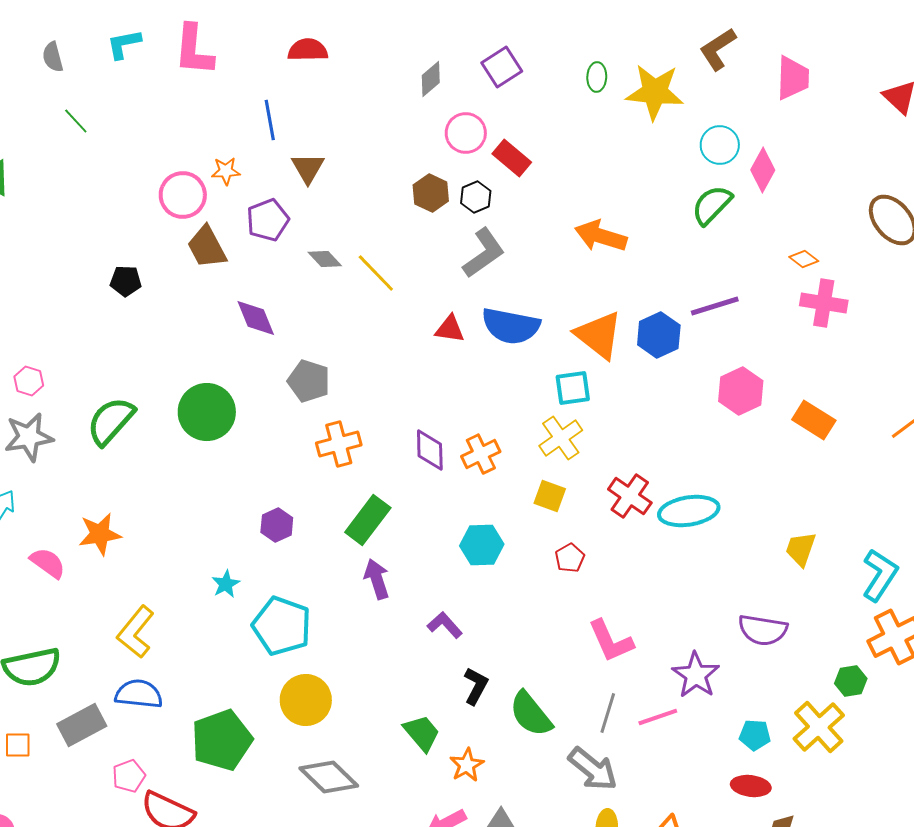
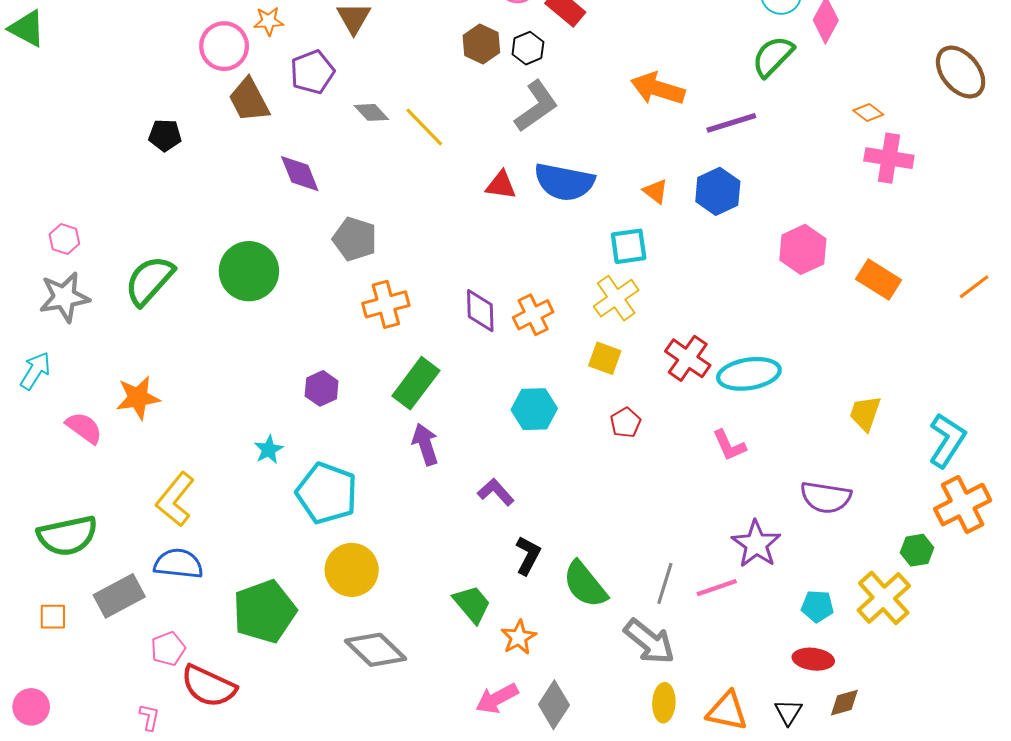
purple line: (715, 306) -> (731, 123), moved
orange triangle: (599, 335) -> (656, 191), size x0.5
pink L-shape: (611, 641) -> (729, 445), moved, size x0.7

